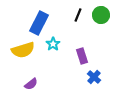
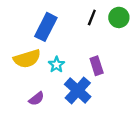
cyan star: (53, 44) -> (56, 65), moved
blue cross: (94, 77) -> (78, 90), moved, size x1.6

